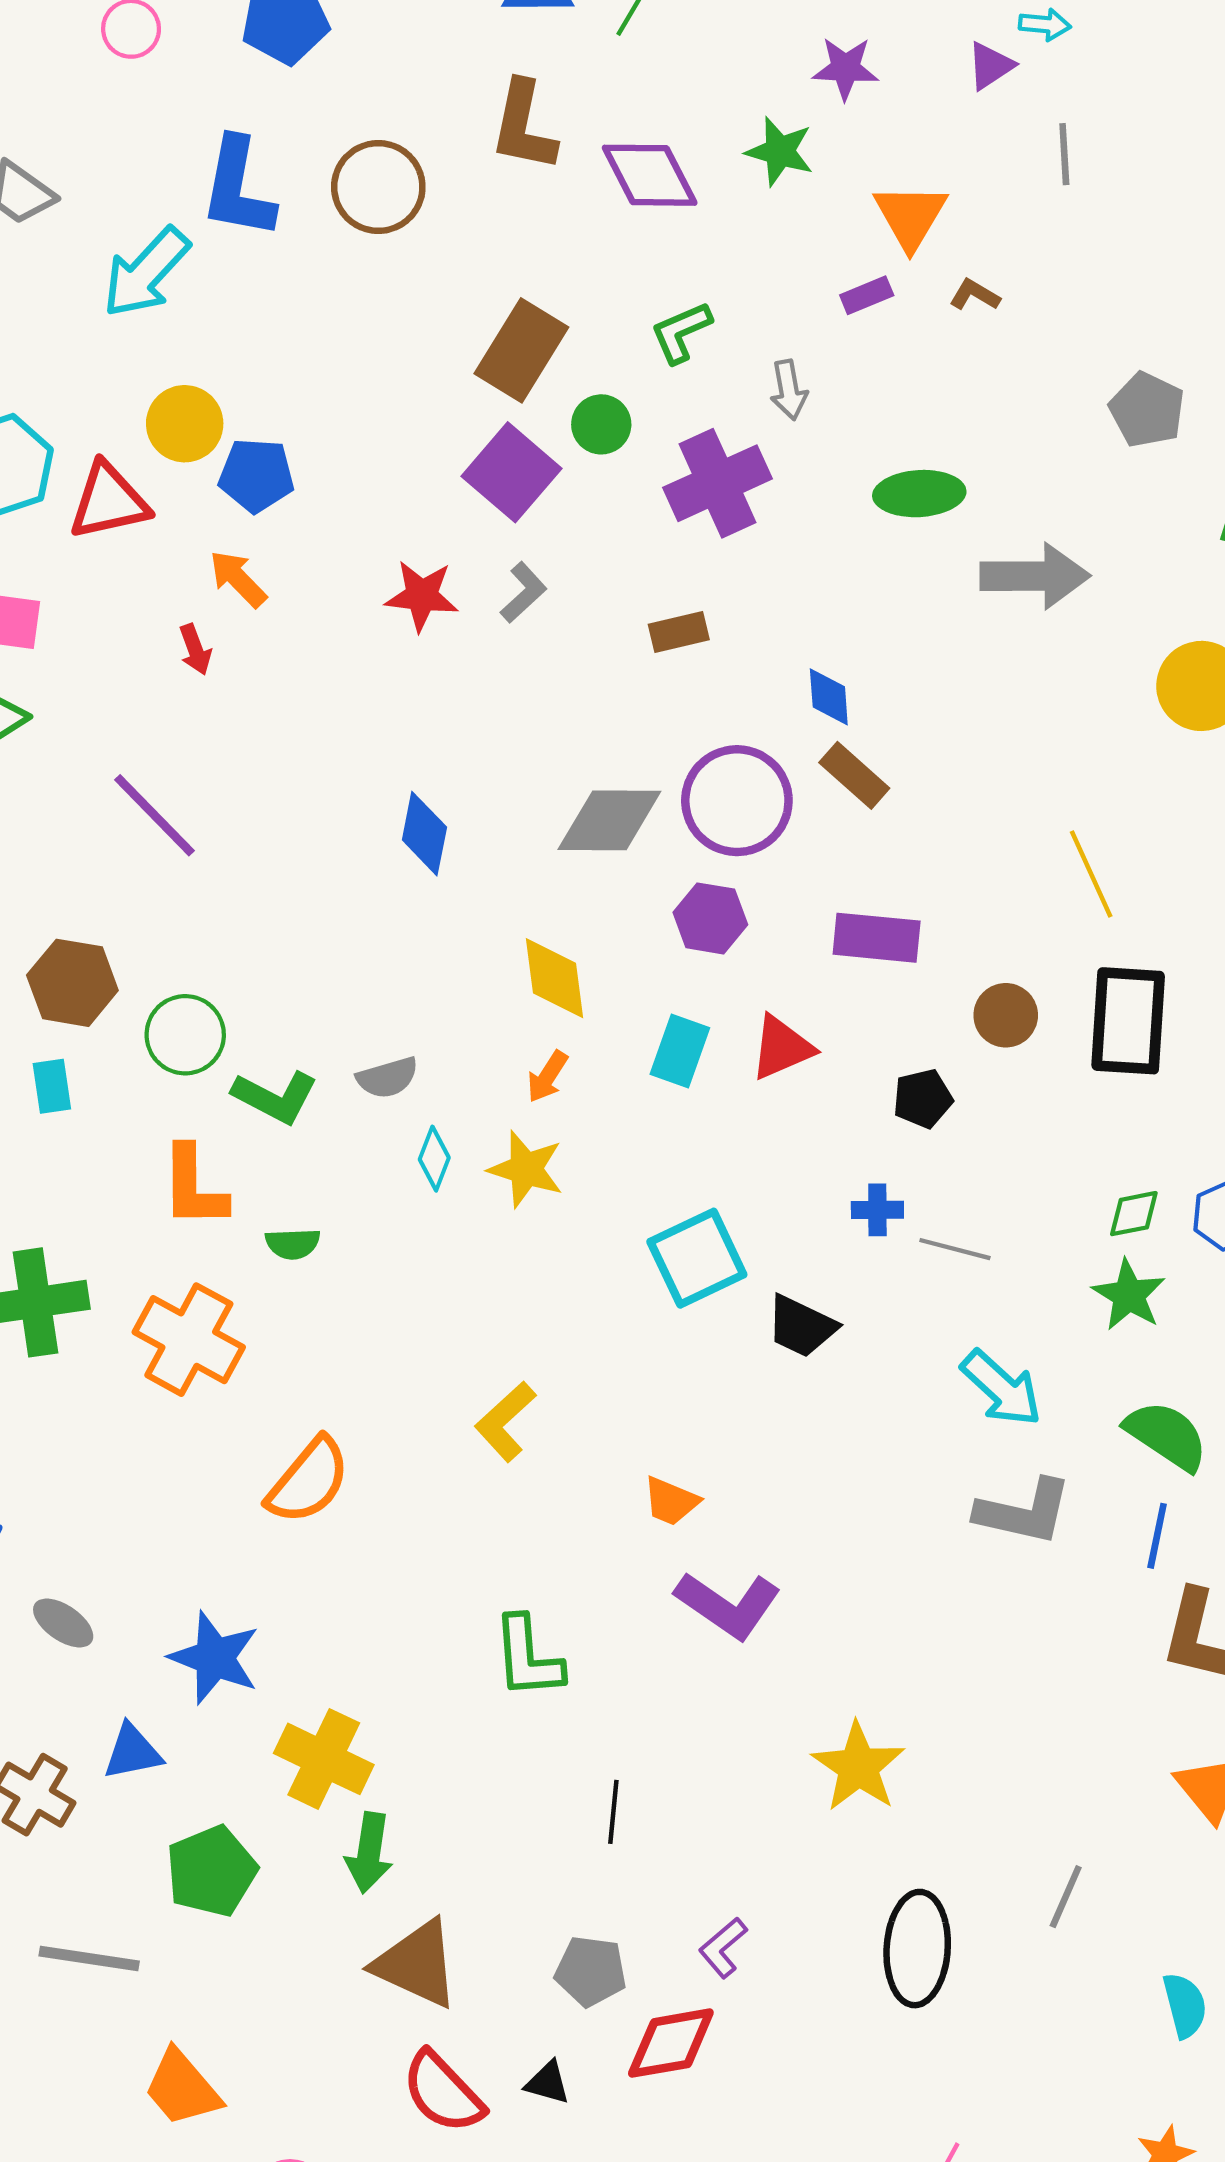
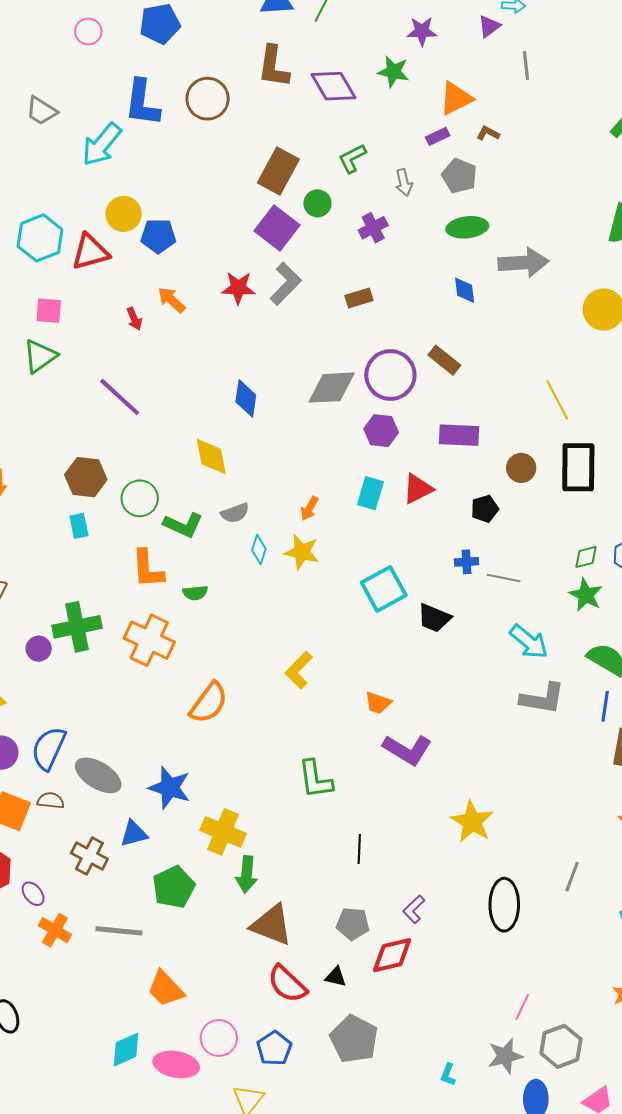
orange triangle: (910, 216) -> (456, 98), turned 36
gray pentagon: (1147, 410) -> (459, 176), moved
purple cross: (718, 483) -> (373, 228), size x0.6
orange arrow: (238, 579) -> (172, 300), moved
gray L-shape: (524, 592) -> (286, 284), size x1.5
blue diamond: (829, 697) -> (465, 290), moved
yellow diamond: (554, 978) -> (211, 457), moved
gray ellipse: (63, 1623) -> (98, 775), size x1.6

